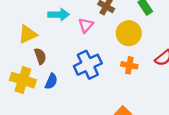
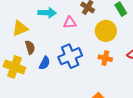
pink triangle: (86, 25) -> (70, 23), turned 40
blue semicircle: (51, 81) -> (45, 63), moved

